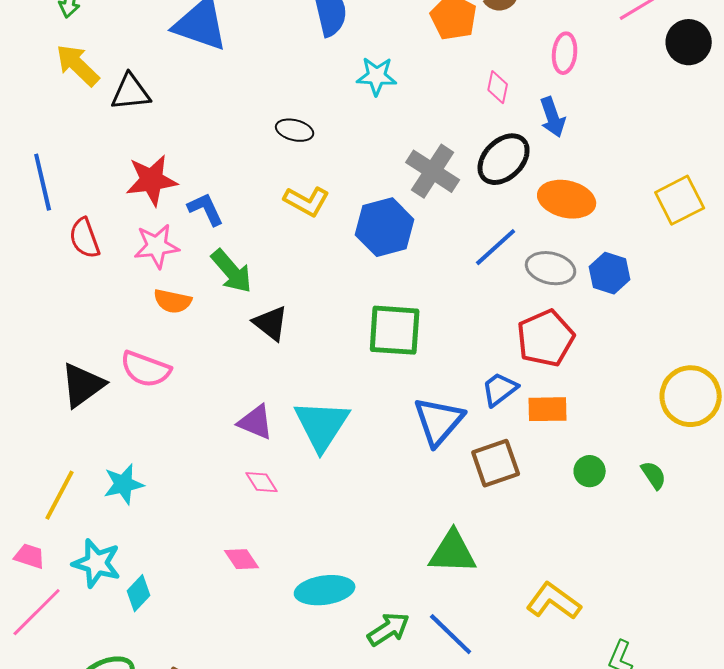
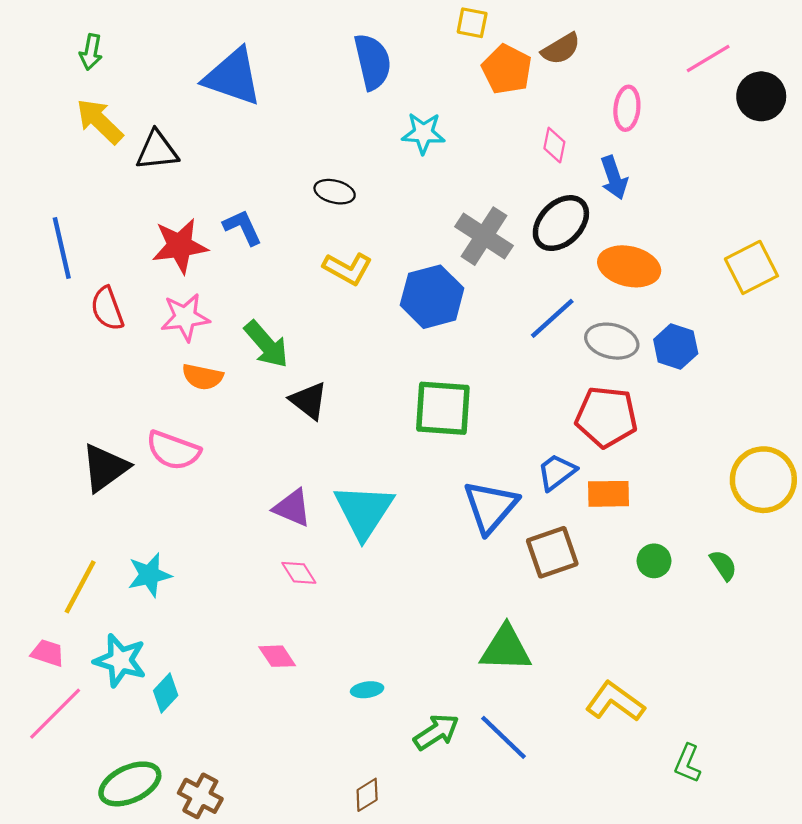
blue L-shape: (206, 209) -> (243, 227), moved
red pentagon: (546, 338) -> (606, 417), turned 30
cyan ellipse: (325, 590) -> (367, 690), size x0.5

